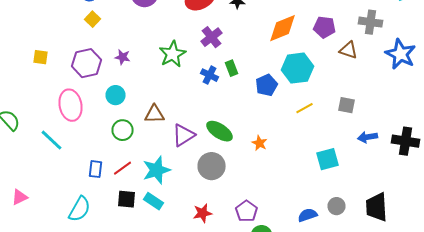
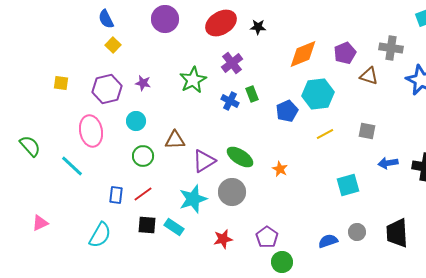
purple pentagon: (324, 27) -> (345, 53), turned -30
cyan star: (156, 170) -> (193, 199), moved

